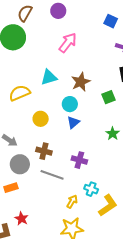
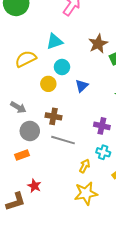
brown star: (81, 82) -> (98, 44), moved
cyan circle: (70, 104) -> (62, 67), moved
purple cross: (79, 160) -> (102, 126), moved

